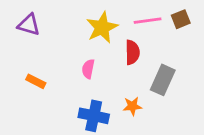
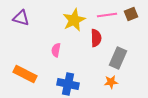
pink semicircle: (88, 69) -> (56, 50), moved
orange rectangle: (36, 81) -> (25, 74), moved, size x1.6
orange star: (132, 106) -> (111, 82), moved

